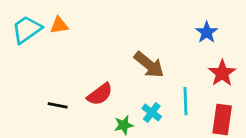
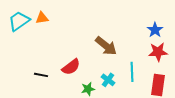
blue star: (207, 32) -> (155, 30), moved
red star: (222, 73) -> (158, 52), turned 30

